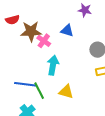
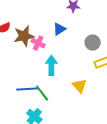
blue triangle: (67, 31) -> (59, 29), turned -40
yellow triangle: (66, 92) -> (79, 86), moved, turned 42

